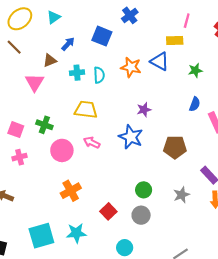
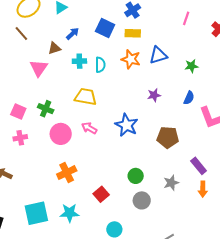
yellow rectangle: (175, 40) -> (133, 33), moved
blue triangle: (160, 61) -> (158, 55), turned -48
purple star: (144, 110) -> (154, 95), moved
gray circle: (141, 215) -> (142, 200), moved

